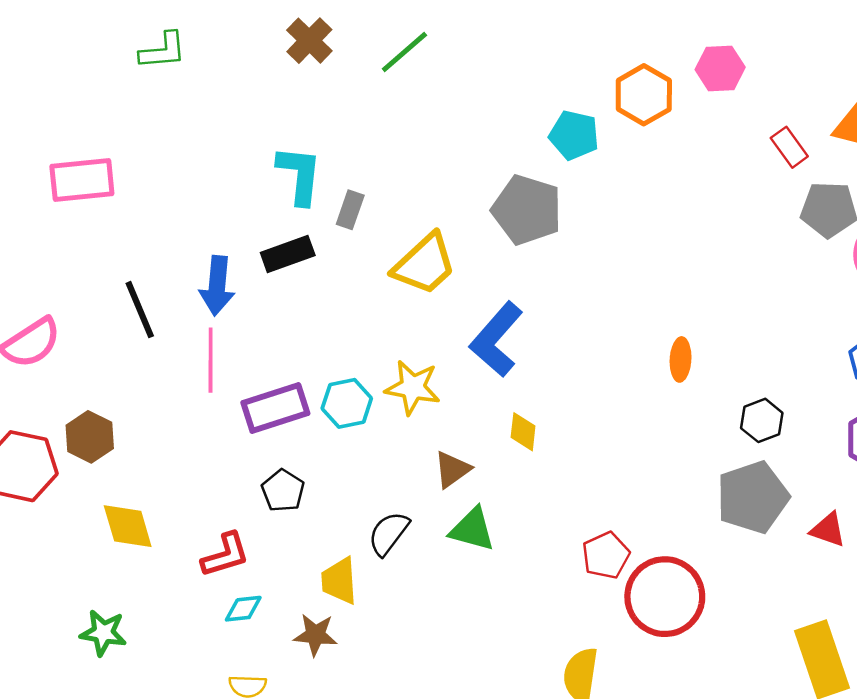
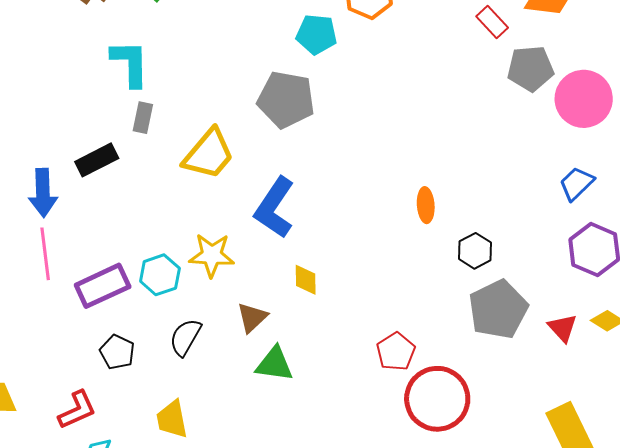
cyan L-shape: (299, 175) -> (130, 63), moved
black hexagon: (762, 420) -> (475, 251), moved
red triangle: (828, 530) -> (563, 328), turned 36
black semicircle: (389, 533) -> (185, 337), moved
red pentagon: (606, 555) -> (396, 352), moved

